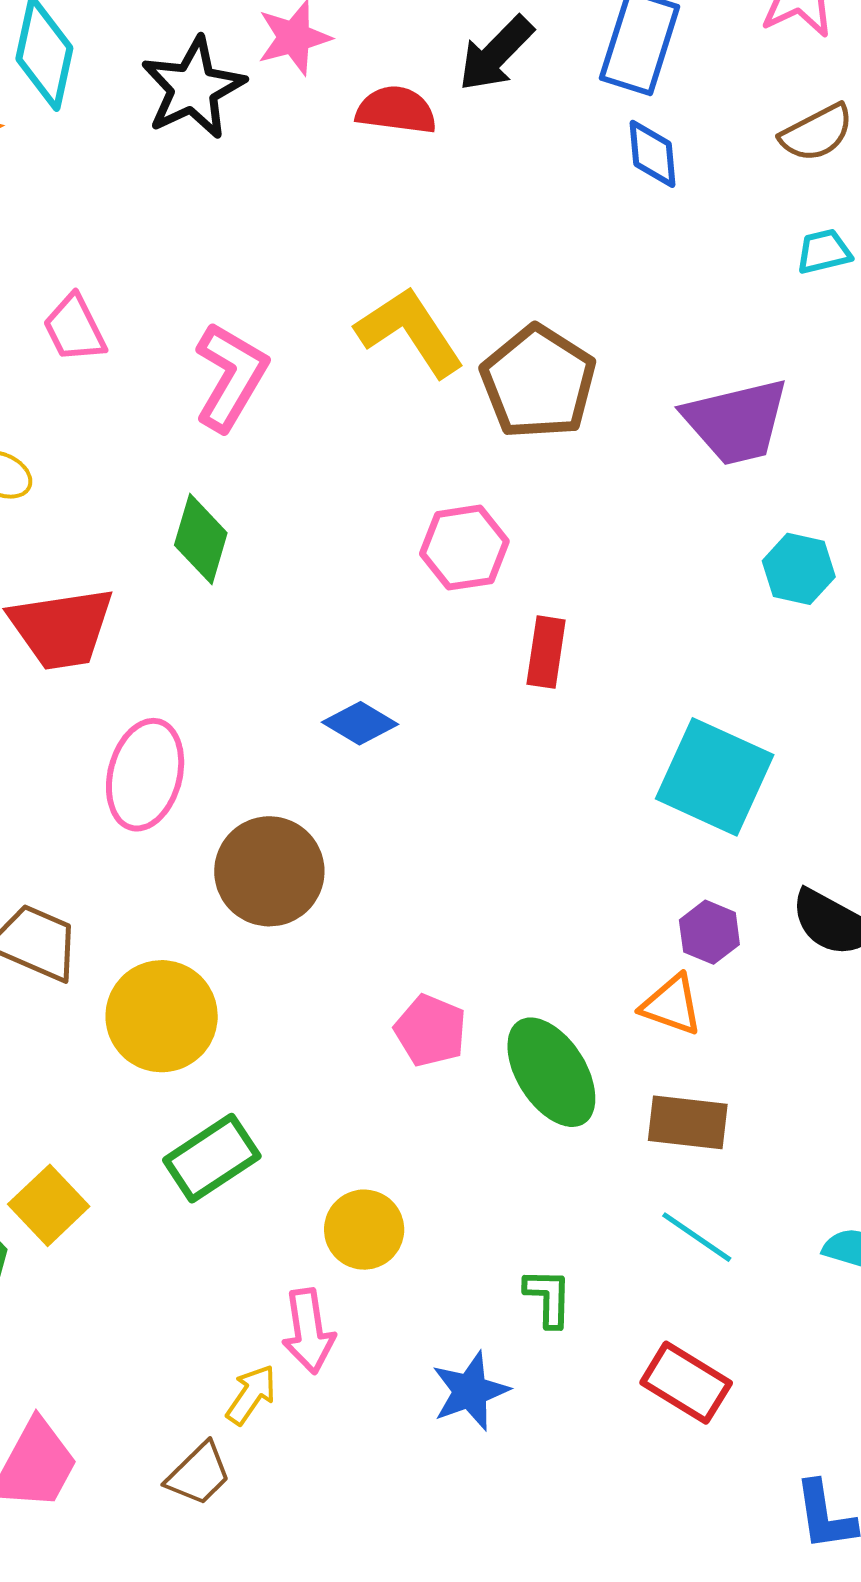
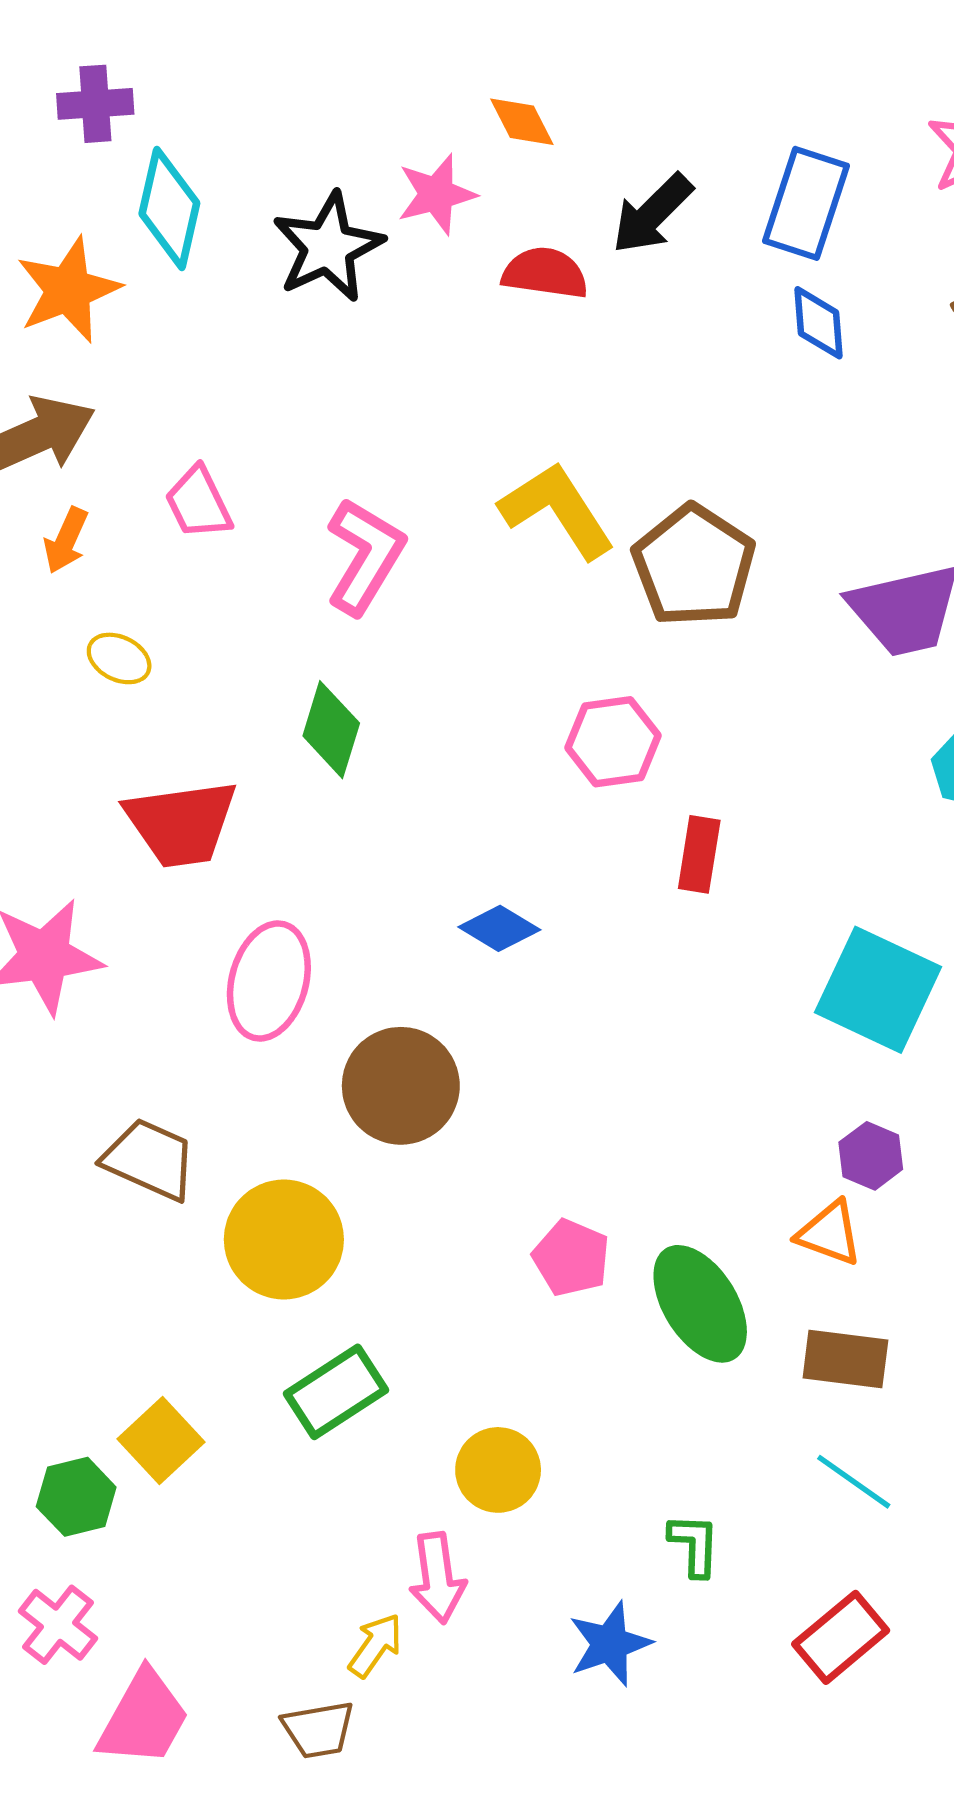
red rectangle: (686, 1383) -> (841, 1637), turned -72
brown trapezoid: (199, 1474) -> (318, 1730), turned 34

